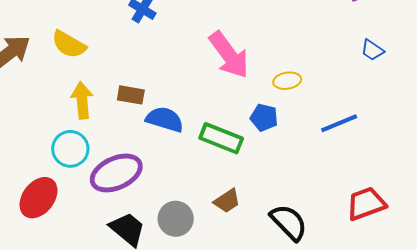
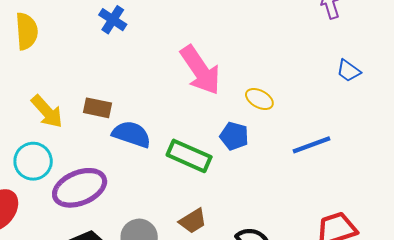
yellow semicircle: (69, 44) -> (27, 31), moved, turned -126
yellow ellipse: (287, 81) -> (259, 99), turned 36
yellow arrow: (82, 100) -> (47, 111), turned 141

